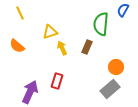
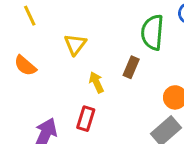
yellow triangle: (50, 32) -> (75, 44), turned -35
yellow arrow: (62, 48) -> (96, 82), moved

